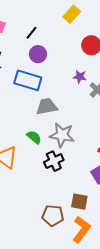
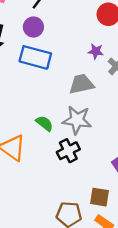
purple circle: (38, 54) -> (33, 27), moved
gray trapezoid: (47, 107) -> (81, 84), moved

